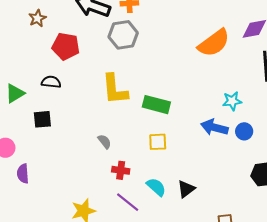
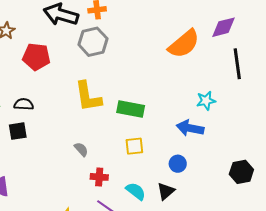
black semicircle: (51, 82) -> (24, 104), moved
blue circle: (244, 131) -> (178, 164), moved

